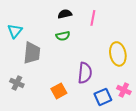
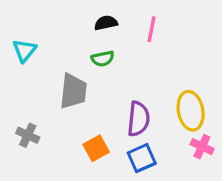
gray trapezoid: (32, 53) -> (73, 91), moved
yellow ellipse: (118, 54) -> (191, 111), moved
blue square: (103, 97) -> (142, 158), moved

